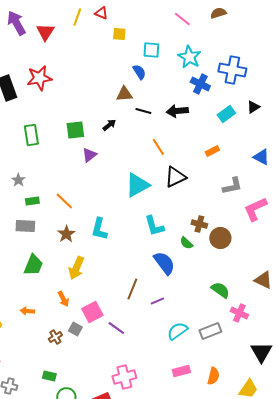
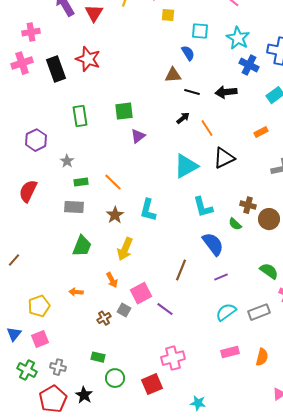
red star: (39, 78) -> (88, 59), turned 30
black arrow: (109, 125) -> (183, 118), moved
purple line: (157, 301) -> (221, 277), moved

